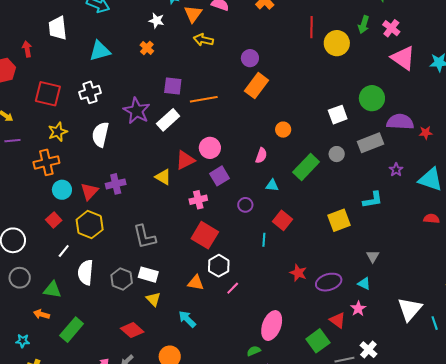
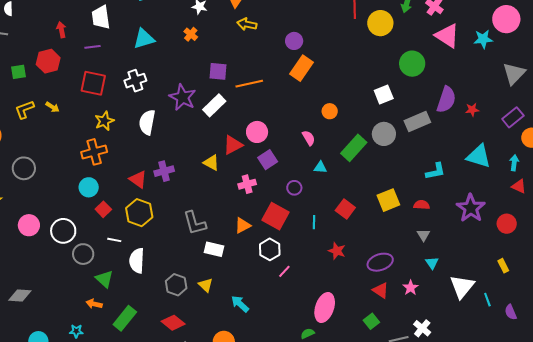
red arrow: (27, 49) -> (61, 30), moved
green circle: (372, 98) -> (412, 64), moved
purple semicircle: (400, 122) -> (446, 100), turned 108
purple line: (12, 141) -> (92, 47), moved
gray circle: (337, 154) -> (384, 134), size x1.5
pink semicircle: (261, 155) -> (309, 138), turned -49
purple star: (396, 170) -> (471, 208), moved, size x2.0
cyan circle: (62, 190) -> (89, 187), moved
red triangle: (89, 191) -> (138, 179), turned -36
cyan L-shape: (373, 200) -> (435, 171), moved
red semicircle: (432, 219) -> (422, 205), moved
red square: (283, 220) -> (345, 209), moved
red square: (205, 235) -> (276, 216), moved
white line: (64, 251) -> (114, 240), turned 64
red star: (298, 273) -> (337, 251), moved
white rectangle: (148, 275) -> (214, 249), moved
gray circle: (20, 278) -> (83, 254), moved
gray hexagon: (122, 279) -> (176, 285), moved
orange triangle: (196, 283) -> (243, 225), moved, turned -36
cyan triangle: (364, 284) -> (432, 263), moved, turned 32
green triangle: (52, 290) -> (104, 279), turned 36
red triangle: (337, 320) -> (381, 290), moved
red diamond: (132, 330) -> (173, 323), moved
green square: (318, 341) -> (371, 321), size x0.7

